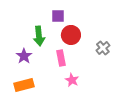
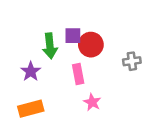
purple square: (58, 16) -> (73, 36), moved
gray cross: (103, 48) -> (132, 61), turned 32

